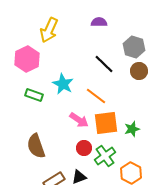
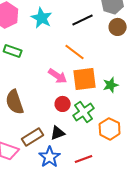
black line: (104, 64) -> (83, 20), turned -70
cyan star: (63, 84) -> (42, 18), moved

